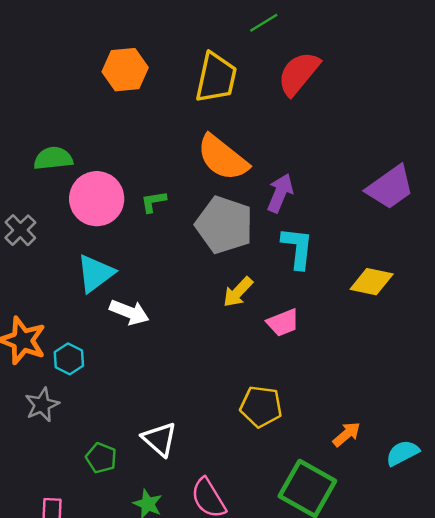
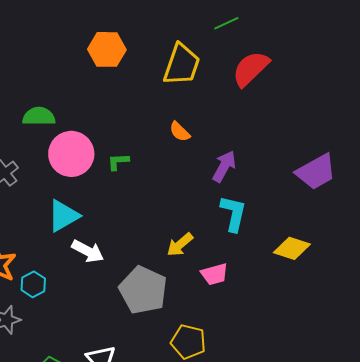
orange semicircle: (223, 158) -> (180, 132), size x0.5
gray pentagon: (224, 225) -> (143, 290), moved

